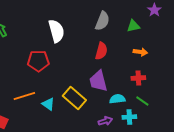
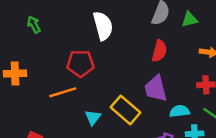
green triangle: (133, 26) -> (190, 20), moved
orange line: (24, 96) -> (63, 92), moved
cyan triangle: (48, 104) -> (93, 117), turned 32

